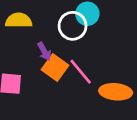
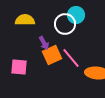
orange square: (55, 68) -> (52, 55), turned 30

